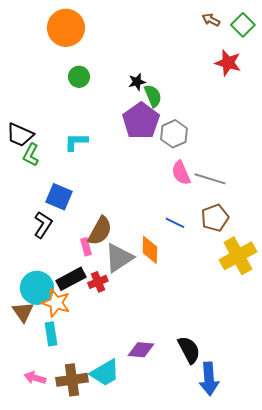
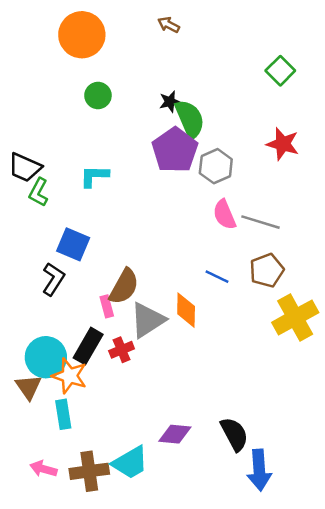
brown arrow: (211, 20) -> (169, 25), moved
green square: (243, 25) -> (280, 71), moved
red star: (228, 63) -> (283, 144), moved
green semicircle: (153, 96) -> (190, 119), size x1.4
black rectangle: (71, 279) -> (88, 346), turned -32

